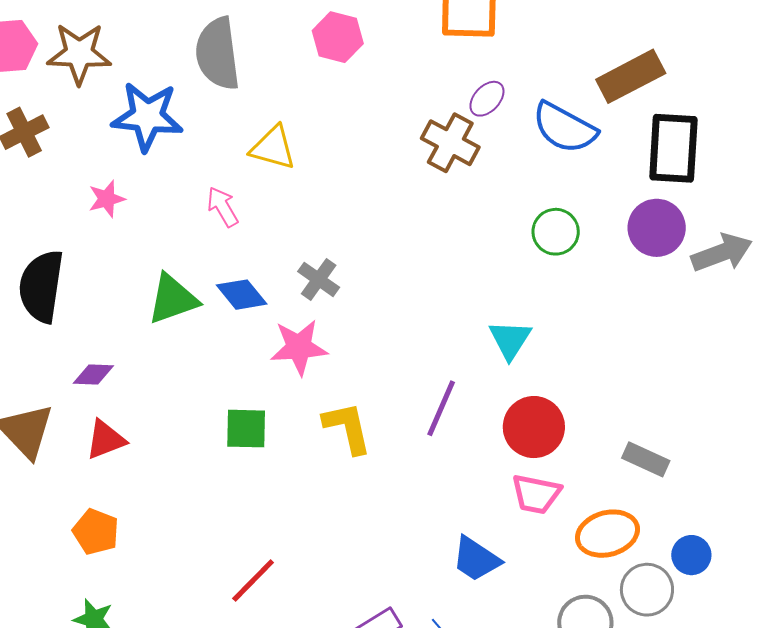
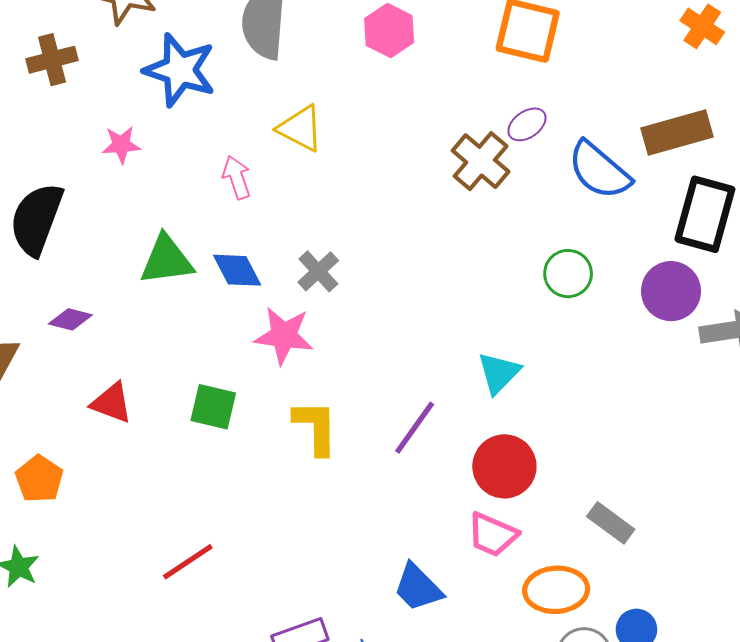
red triangle: (106, 440) -> (112, 403), moved, turned 30

